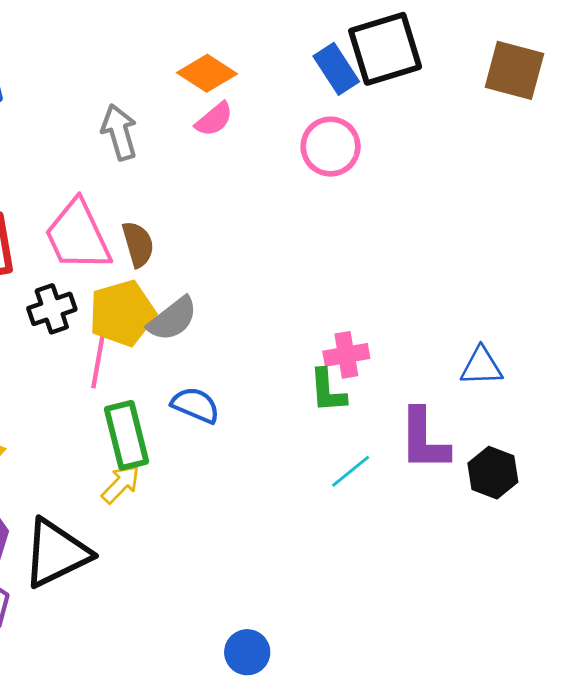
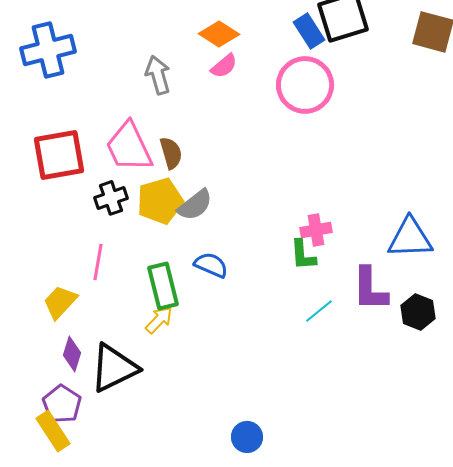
pink circle: (331, 147) -> (305, 85), size x1.4
pink line: (98, 362) -> (98, 262), moved
blue triangle: (481, 366) -> (410, 238), size x1.5

